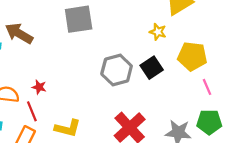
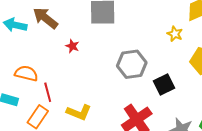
black square: (152, 68) -> (164, 84), moved
red star: (39, 87) -> (72, 46), moved

